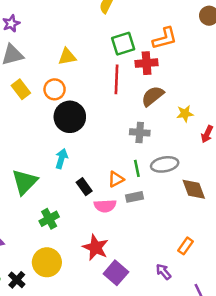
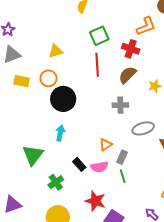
orange L-shape: (165, 38) -> (146, 26), moved
red cross: (147, 63) -> (131, 49), moved, turned 30
yellow rectangle: (21, 89) -> (22, 81), turned -35
green line: (137, 168) -> (123, 176), moved
black rectangle: (84, 187) -> (79, 164), moved
gray rectangle: (135, 197) -> (122, 157), turned -48

